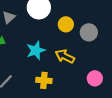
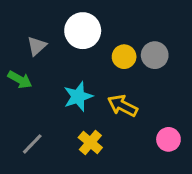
gray circle: (89, 32) -> (155, 55), moved
yellow cross: (44, 80) -> (90, 142), turned 35

